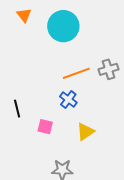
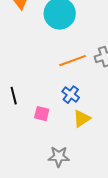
blue cross: (68, 99) -> (71, 95), moved

